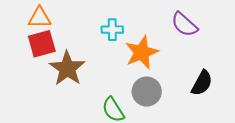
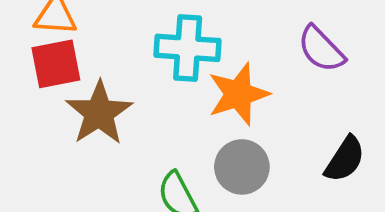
cyan cross: (112, 30) -> (188, 48), size x1.6

